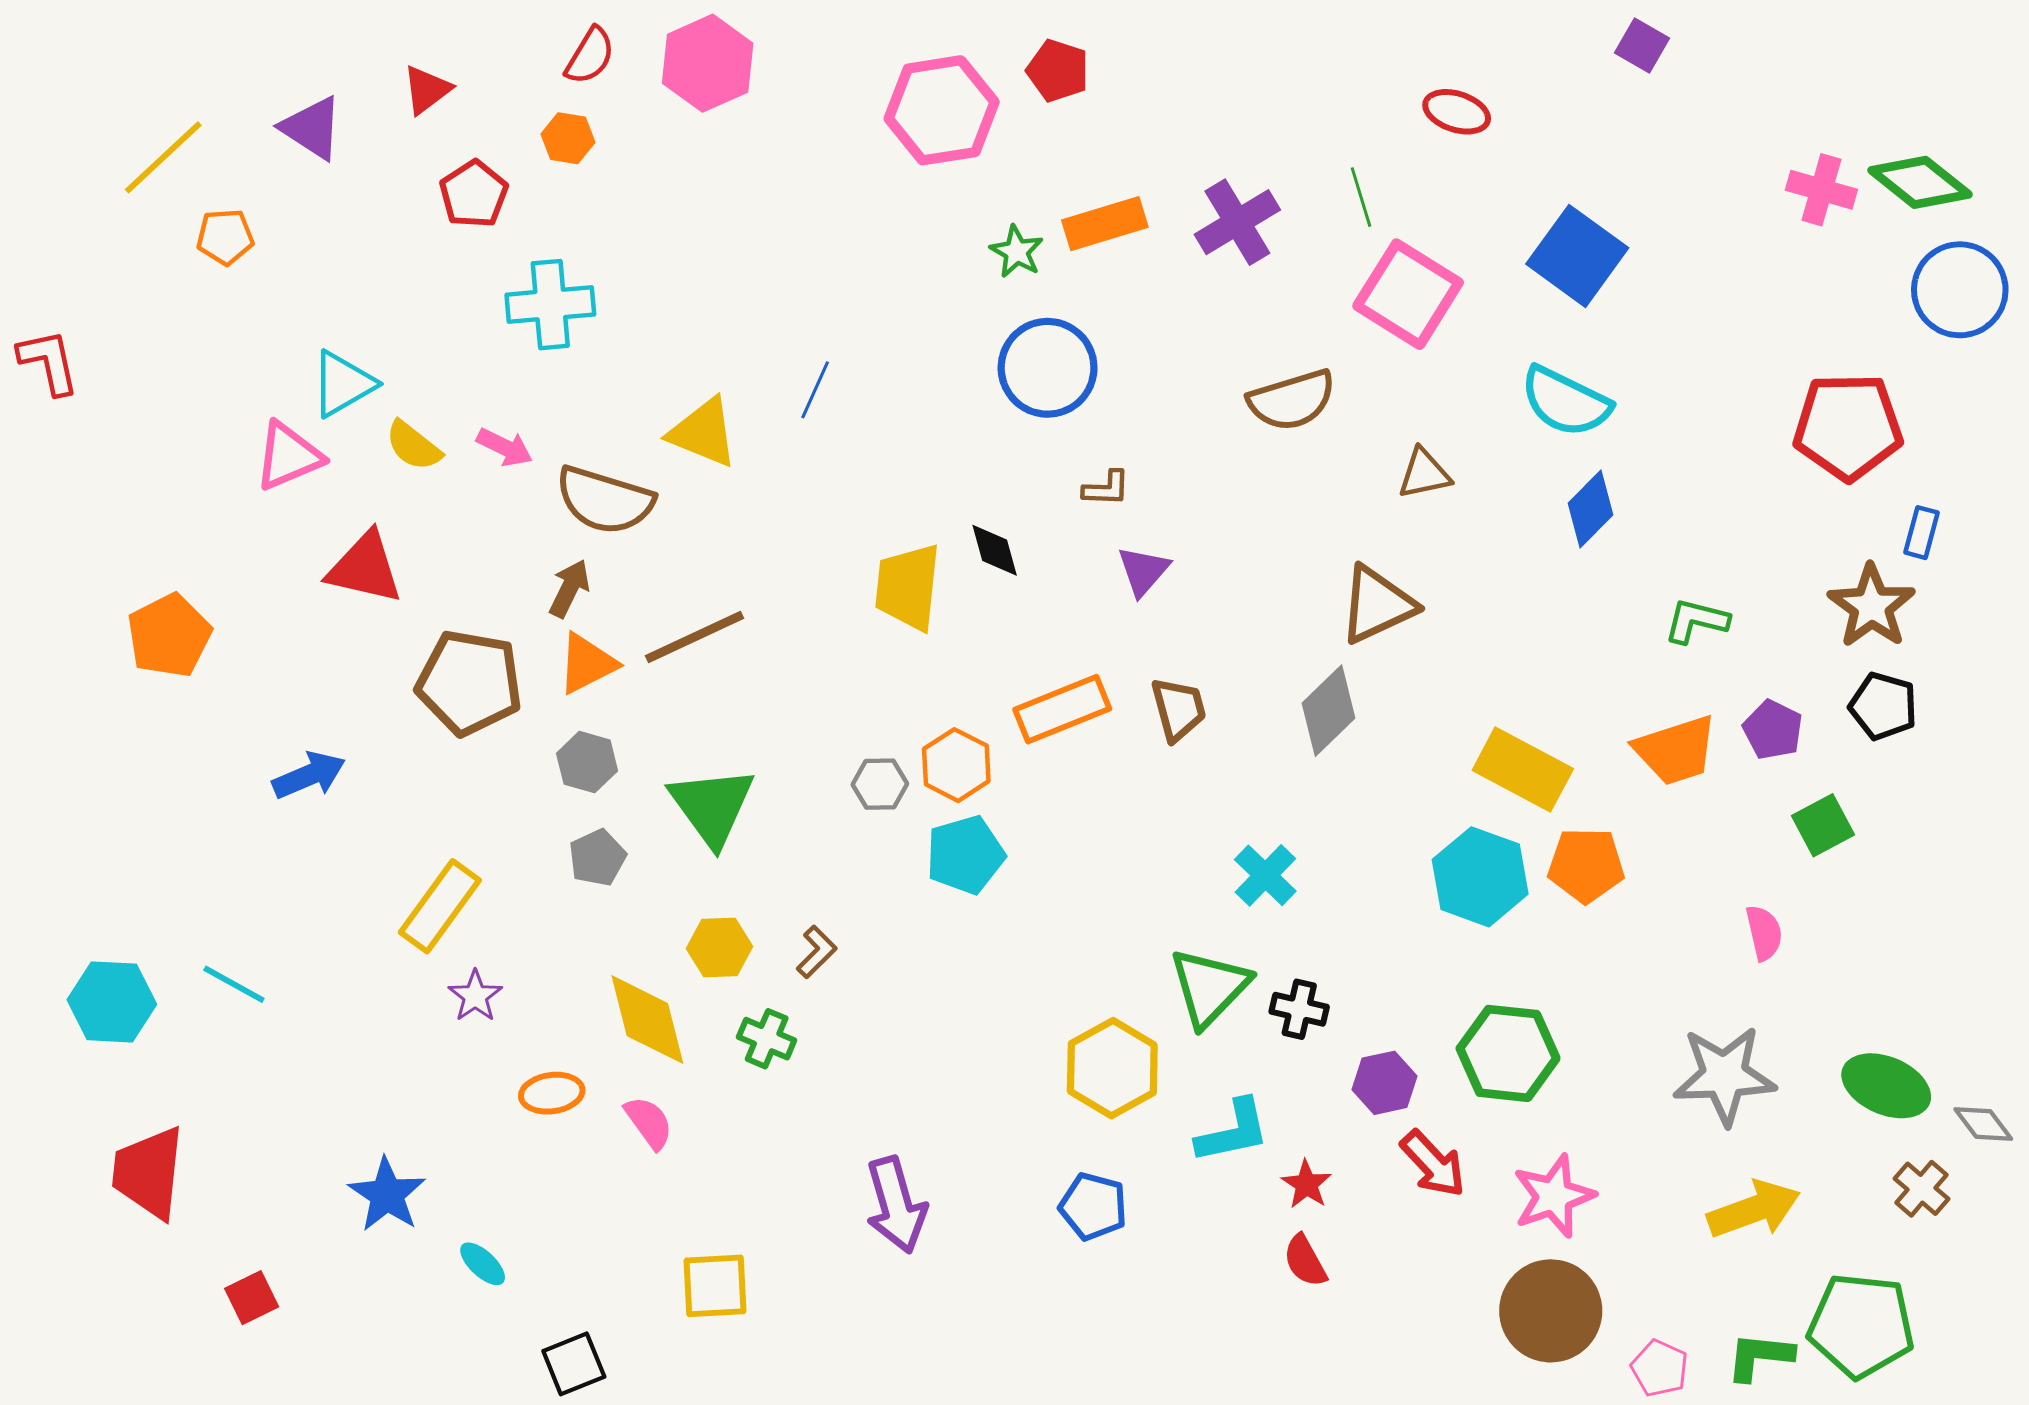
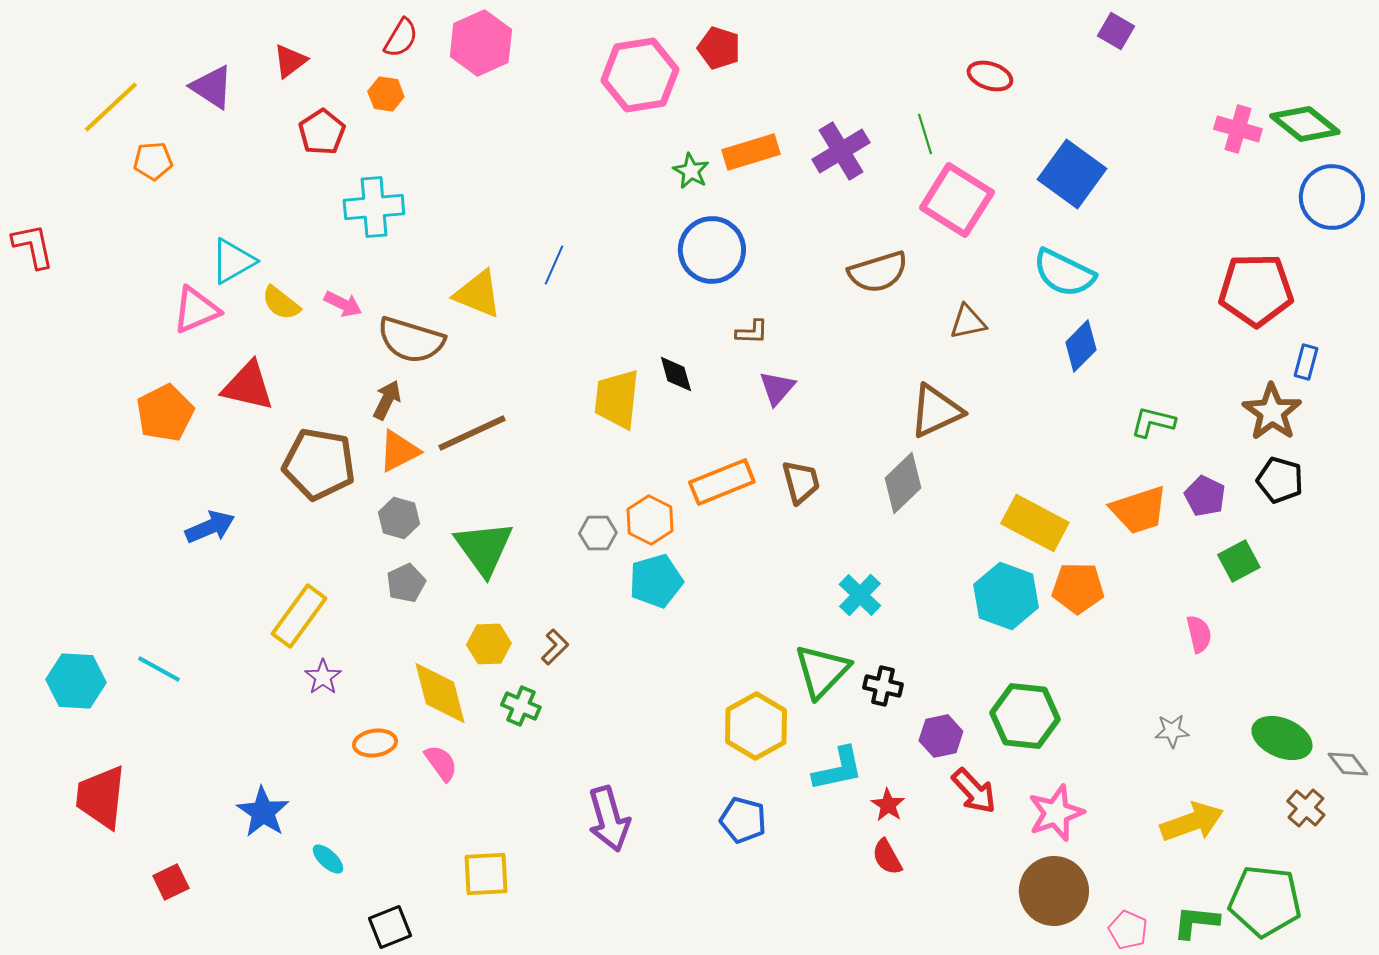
orange pentagon: (169, 636) -> (165, 413), moved
gray star: (1724, 1075) -> (1172, 731), size x0.5

